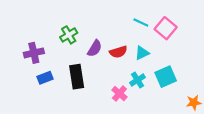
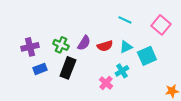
pink square: (166, 28) -> (161, 25), moved
green cross: (69, 35) -> (61, 45), moved, turned -35
black rectangle: (77, 77) -> (68, 68), turned 30
cyan square: (166, 77) -> (147, 56), moved

